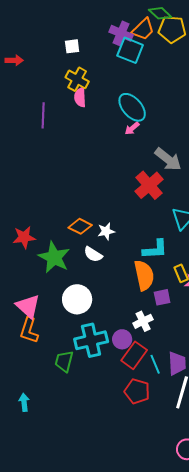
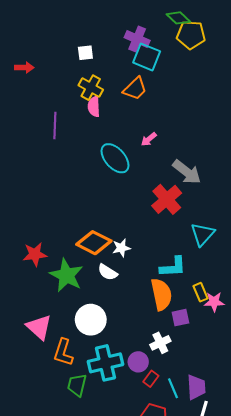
orange trapezoid: (143, 29) -> (135, 89), moved
cyan ellipse: (132, 107) -> (115, 158), moved
orange diamond: (80, 226) -> (94, 243), size x1.4
orange L-shape: (29, 330) -> (63, 352), moved
red rectangle: (134, 355) -> (151, 379), size x0.6

